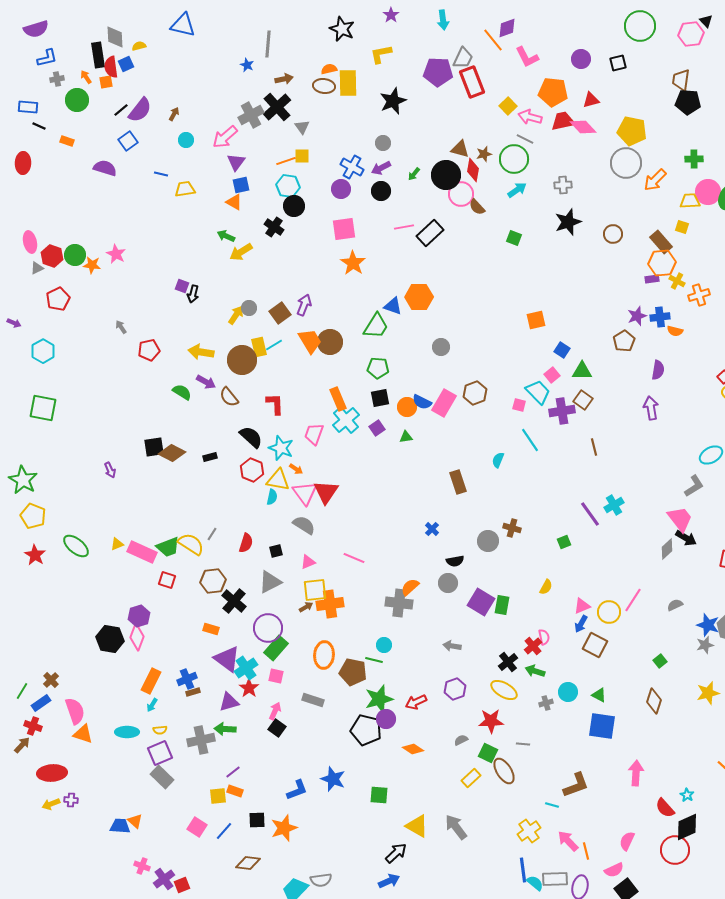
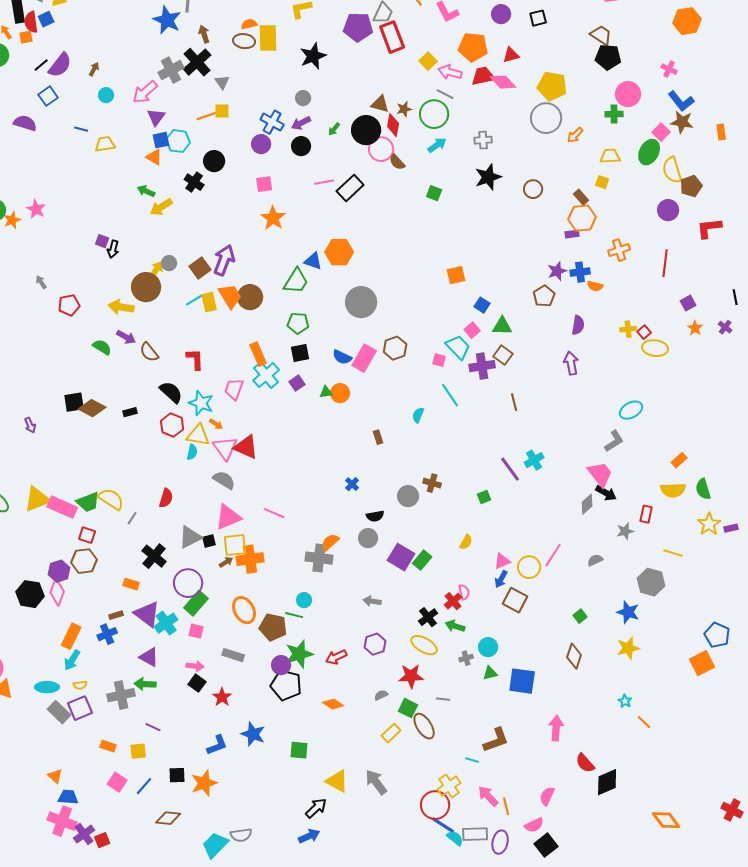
blue star: (247, 65) -> (167, 20), size x2.0
brown arrow: (284, 79) -> (204, 34), turned -96
brown trapezoid: (681, 80) -> (601, 35), turned 115
orange arrow: (655, 180) -> (575, 135), size x0.7
cyan hexagon: (288, 186) -> (178, 141), moved
pink circle: (708, 192) -> (628, 94), moved
pink square: (344, 229) -> (264, 184), size x0.7
brown rectangle: (661, 242) -> (581, 197), size x0.7
orange star: (92, 265) -> (12, 220), turned -30
yellow cross: (677, 281) -> (628, 329), moved, turned -35
purple arrow: (304, 305) -> (224, 260), size x1.4
yellow rectangle: (259, 347) -> (209, 302), moved
gray circle: (441, 347) -> (361, 302), size x1.8
brown circle: (242, 360) -> (146, 287), moved
orange circle: (407, 407) -> (340, 393), moved
brown rectangle: (458, 482) -> (378, 437), size x0.6
red triangle: (326, 492) -> (246, 447), turned -40
gray line: (212, 534) -> (132, 518), moved
yellow triangle: (117, 544) -> (37, 499), size x2.0
black square: (276, 551) -> (209, 541), moved
pink triangle: (308, 562) -> (228, 517), size x1.8
brown hexagon: (213, 581) -> (84, 561), moved
green rectangle: (502, 605) -> (422, 560), turned 30
blue star: (708, 625) -> (628, 612), moved
gray star: (705, 645) -> (625, 531), moved
orange ellipse: (324, 655) -> (244, 610), turned -32
red star: (249, 688) -> (222, 697), moved
brown rectangle: (193, 692) -> (116, 615), moved
green triangle: (599, 695) -> (490, 673), moved, turned -42
purple triangle: (229, 702) -> (149, 657), turned 45
cyan arrow: (152, 705) -> (72, 660), size x1.5
pink arrow: (275, 711) -> (195, 666), turned 72
purple circle: (386, 719) -> (281, 665), moved
purple line: (233, 772) -> (153, 727), turned 63
gray rectangle: (162, 777) -> (59, 712), moved
orange rectangle: (235, 791) -> (108, 746), moved
cyan star: (687, 795) -> (625, 701), moved
blue trapezoid: (120, 826) -> (68, 797), moved
red circle: (675, 850) -> (435, 805), moved
pink cross: (142, 866) -> (62, 821), size x1.8
blue line: (523, 870) -> (443, 825), turned -50

